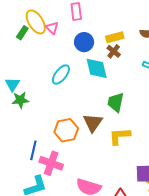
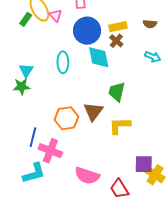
blue circle: (84, 42) -> (87, 31), size x1.4
cyan ellipse: (61, 75) -> (63, 62), turned -40
cyan triangle: (12, 84) -> (26, 70), moved

